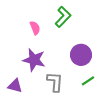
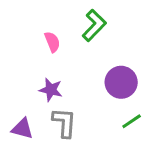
purple star: (34, 60) -> (51, 90), size x0.7
gray L-shape: (55, 82) -> (64, 123), moved

